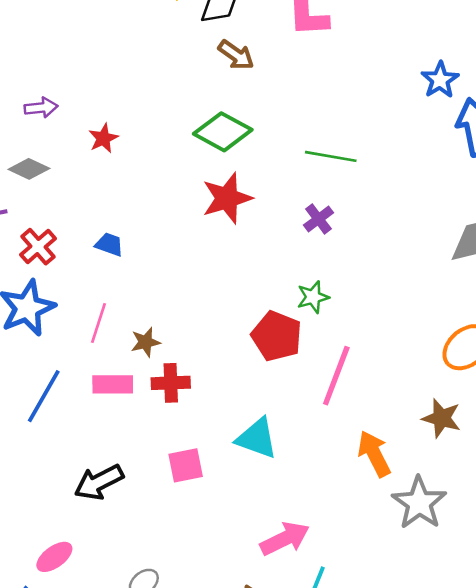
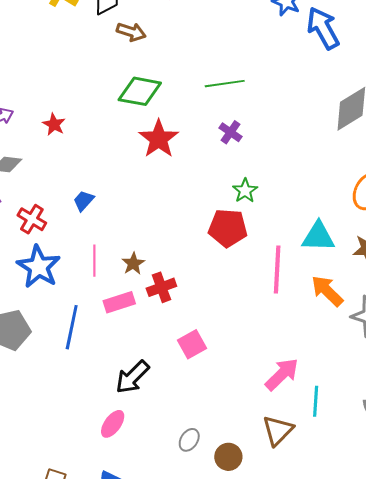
blue trapezoid: (109, 244) -> (84, 201), turned -50
pink line: (336, 376) -> (277, 270), moved
cyan triangle: (257, 438) -> (318, 237), moved
pink ellipse: (54, 557) -> (113, 424), moved

